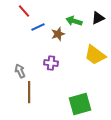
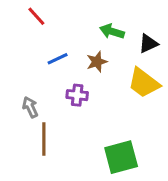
black triangle: (98, 18) -> (148, 44), moved
blue line: (38, 27) -> (58, 59), moved
brown star: (58, 34) -> (97, 62), moved

